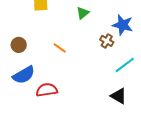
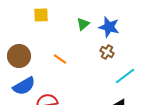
blue star: (123, 25) -> (109, 27), moved
brown circle: (19, 45) -> (19, 56), size x1.5

